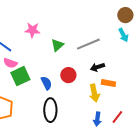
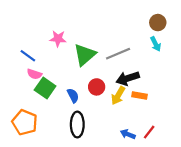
green triangle: (57, 45) -> (85, 55), size x1.6
black arrow: (97, 67) -> (128, 78), size x1.5
green square: (20, 76) -> (45, 88), turned -30
yellow arrow: (94, 93) -> (118, 96), moved, turned 42
blue arrow: (97, 119) -> (128, 134), turned 104

